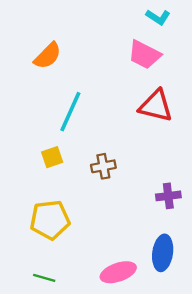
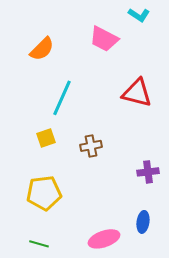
pink trapezoid: (144, 55) -> (104, 39), moved
blue ellipse: (163, 253) -> (143, 222), size x0.7

